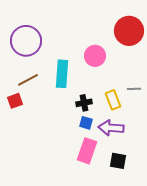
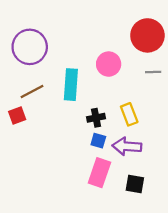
gray line: (134, 89) -> (153, 72), moved

